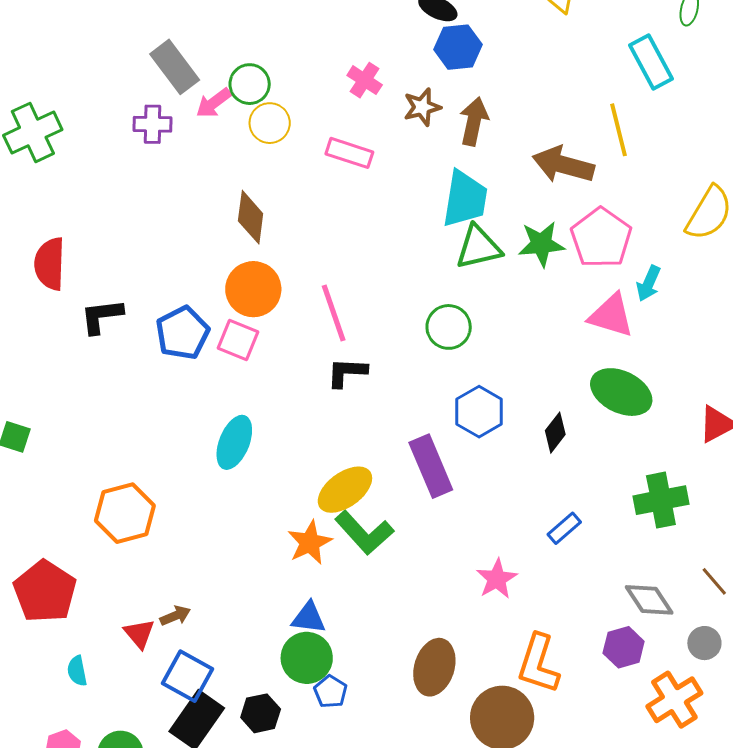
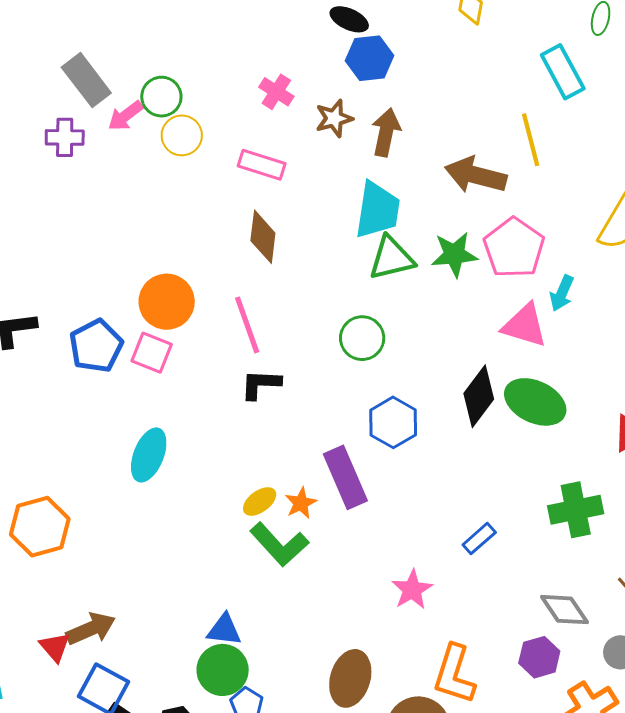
brown diamond: (251, 217) -> (263, 237), moved
black diamond: (555, 433) -> (479, 396), moved, size x1.5
yellow ellipse: (345, 490) -> (260, 501), size x0.6
orange star: (310, 543) -> (301, 503), moved, size x0.7
brown arrow: (175, 616) -> (91, 629), size x1.6

